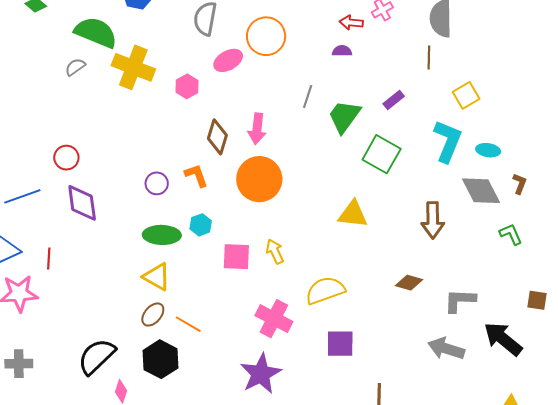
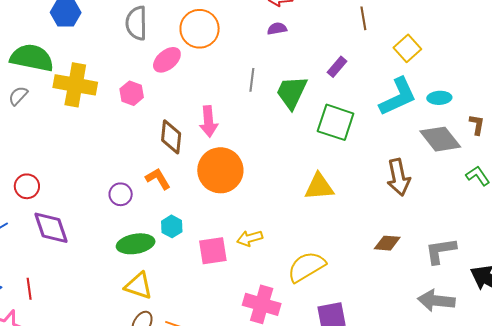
cyan L-shape: (448, 141) -> (398, 97), turned 54
yellow arrow: (275, 251) -> (250, 238), turned -70

